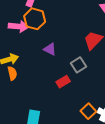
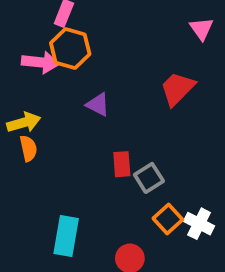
gray square: (78, 65) -> (149, 178), moved
red rectangle: (63, 82) -> (122, 164), turned -64

